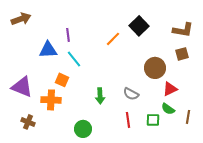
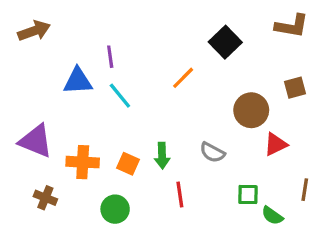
brown L-shape: (183, 30) -> (292, 26), moved
orange line: (113, 39) -> (183, 78), moved
orange square: (62, 80) -> (128, 164), moved
green semicircle: (168, 109) -> (272, 216), moved
red line: (128, 120) -> (180, 195), moved
green circle: (83, 129) -> (115, 209), moved

